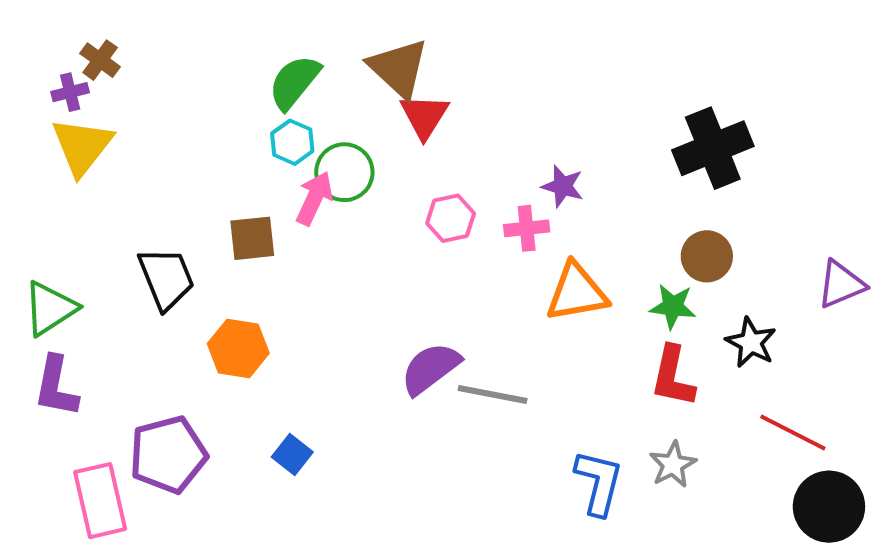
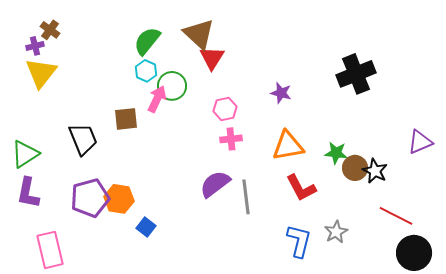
pink cross: (527, 228) -> (231, 139), moved
brown circle: (707, 256) -> (355, 168), moved
orange hexagon: (238, 348) -> (119, 199), moved
red L-shape: (673, 376) -> (301, 188), moved, turned -40
gray line: (493, 394) -> (246, 197), turned 72
purple pentagon: (168, 455) -> (90, 198), moved

